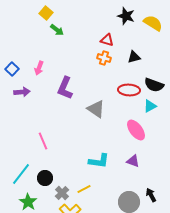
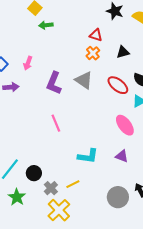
green arrow: (57, 30) -> (46, 25), turned 136
orange cross: (104, 58) -> (93, 53), turned 32
red ellipse: (129, 90) -> (118, 85), turned 35
gray triangle: (96, 109) -> (84, 80), moved
pink line: (43, 141) -> (56, 123), moved

